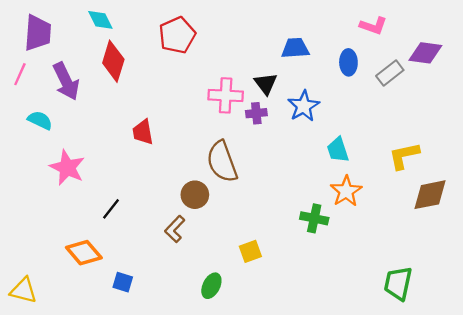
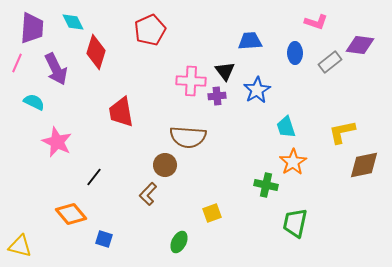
cyan diamond: (100, 20) -> (73, 22), moved
red trapezoid: (143, 132) -> (121, 112), size x1.4
brown semicircle: (222, 162) -> (188, 137), turned -66
green trapezoid: (398, 283) -> (295, 223), moved

